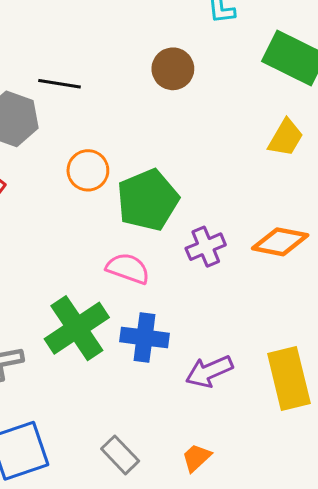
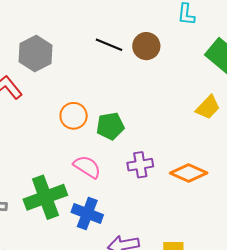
black line: (59, 84) -> (109, 45), moved
orange circle: (88, 170) -> (74, 116), moved
green pentagon: (148, 200) -> (110, 126), size x0.7

